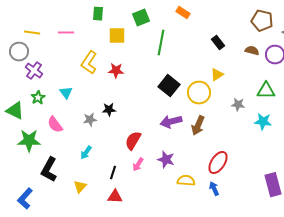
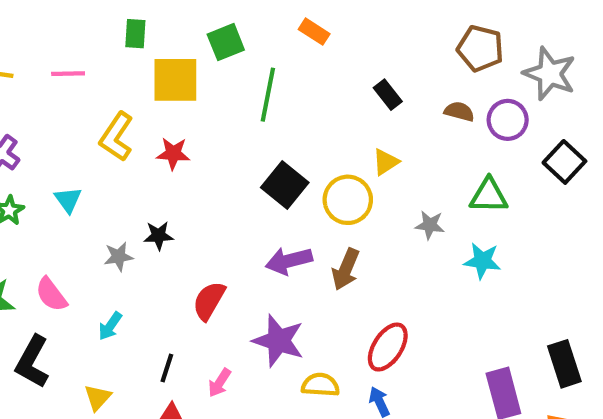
yellow square: (117, 36) -> (175, 80), size x1.4
pink semicircle: (55, 125) -> (51, 294), moved
purple star: (166, 160) -> (278, 341), size x1.4
pink arrow: (138, 165) -> (220, 383), moved

